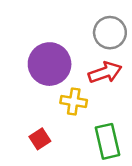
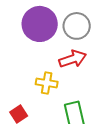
purple circle: (50, 64) -> (40, 24), moved

